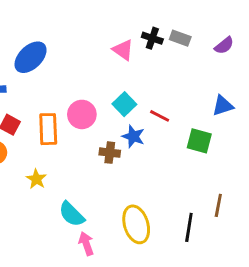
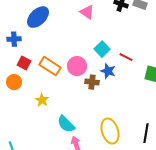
pink triangle: (123, 50) -> (87, 12), moved
pink circle: (82, 114) -> (77, 66), moved
orange rectangle: (48, 129) -> (50, 66), turned -55

